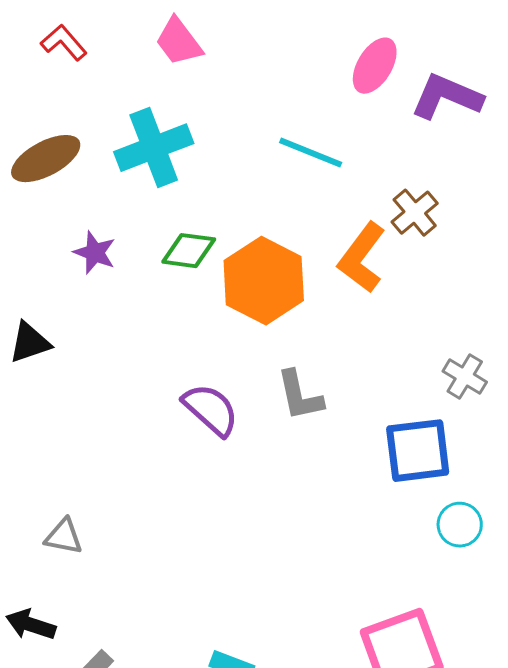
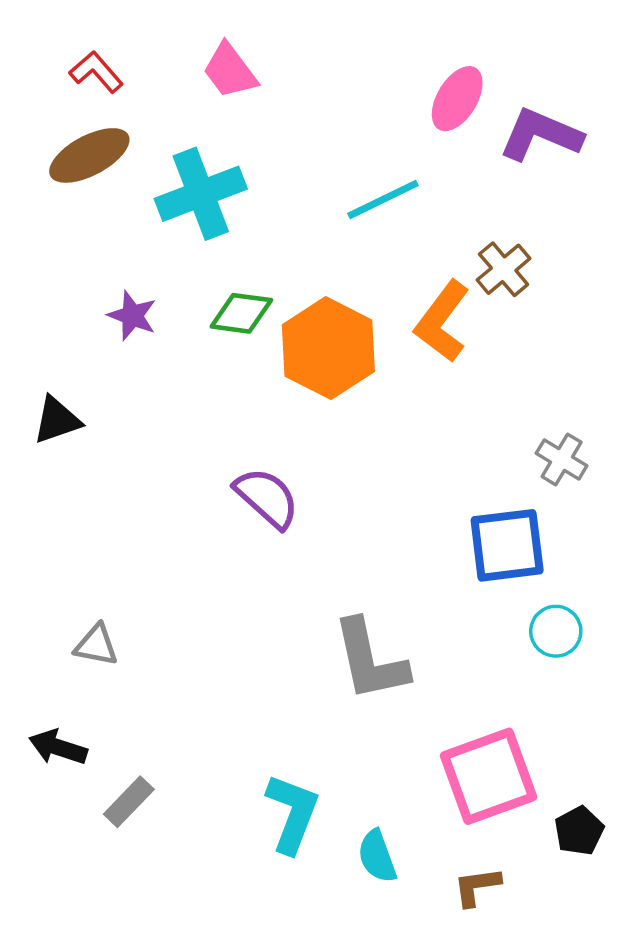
cyan line: (311, 153) -> (383, 200), turned -48
brown ellipse: (46, 159) -> (89, 155), moved
gray L-shape: (300, 396) -> (370, 660), moved, size x1.4

